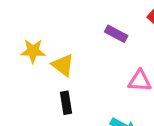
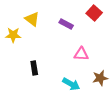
yellow triangle: (63, 65) -> (32, 19), moved

